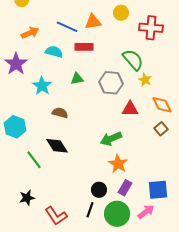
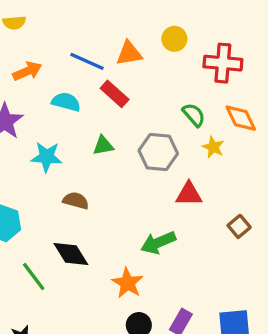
red rectangle: (84, 47) -> (115, 94), turned 42
green semicircle: (133, 60) -> (194, 115), size x0.7
cyan star: (42, 86) -> (47, 157), turned -30
orange diamond: (162, 105) -> (241, 118), moved
orange star: (118, 164) -> (127, 283), moved

